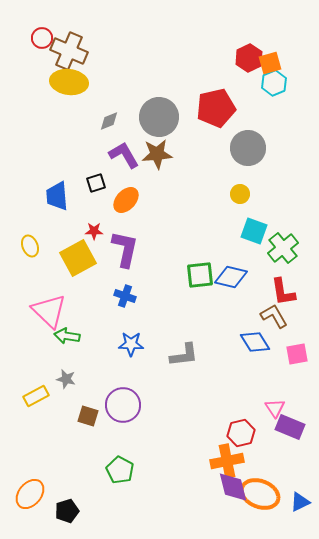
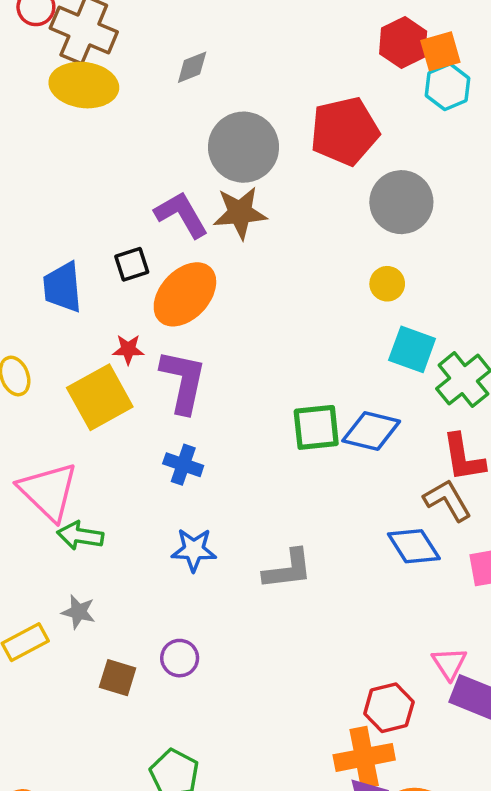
gray diamond: (109, 121) -> (192, 67), moved
orange ellipse: (126, 200) -> (185, 294), size x1.4
purple circle: (123, 405) -> (180, 658), size x0.6

